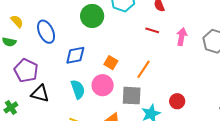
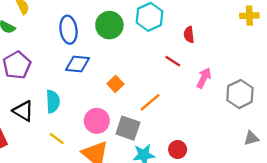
blue ellipse: (46, 32) -> (69, 30), moved
pink circle: (103, 85) -> (97, 121), moved
cyan semicircle: (78, 89) -> (53, 101), moved
black triangle: (40, 94) -> (23, 111), moved

